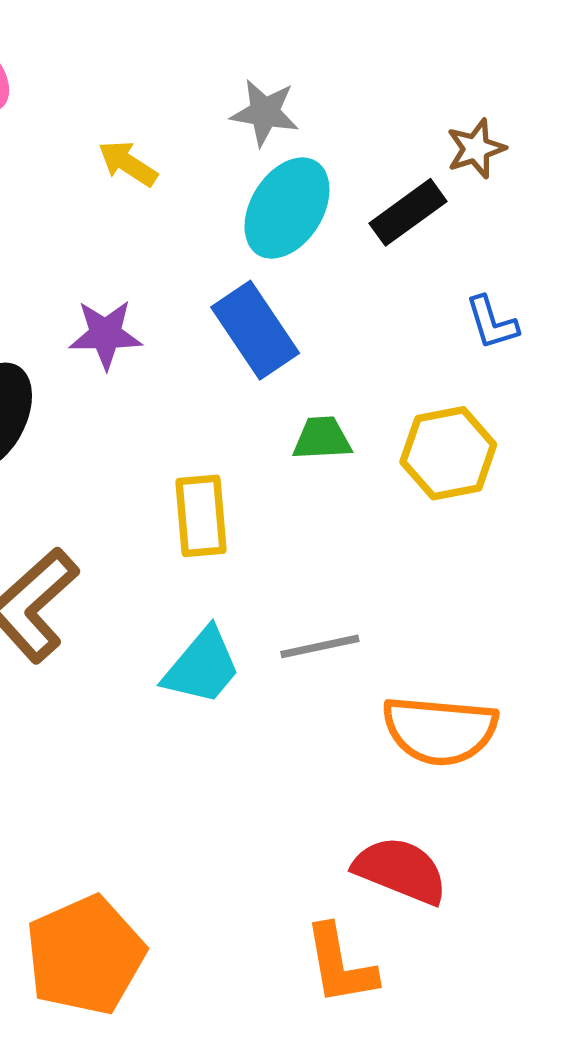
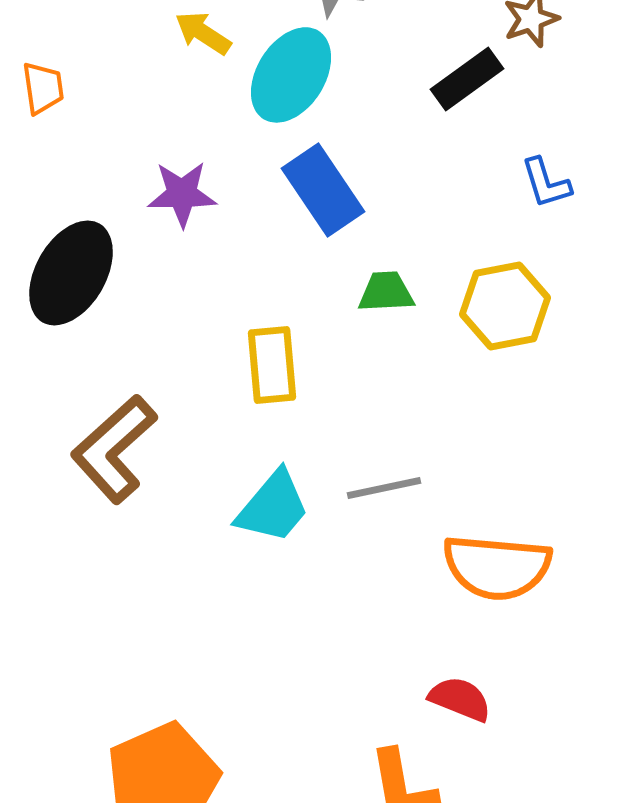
cyan ellipse: (287, 208) -> (291, 75), moved
red semicircle: (401, 870) -> (460, 699), size x0.7

